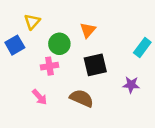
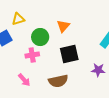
yellow triangle: (32, 22) -> (18, 19), turned 32
brown semicircle: (82, 98) -> (58, 81), turned 144

